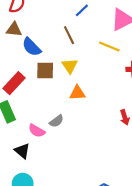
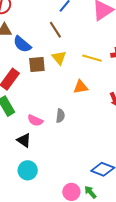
yellow line: (109, 46) -> (92, 58), moved
orange triangle: (77, 93) -> (81, 87), moved
gray semicircle: (56, 121) -> (60, 116), moved, turned -40

